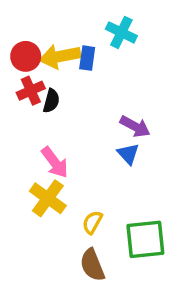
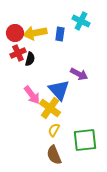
cyan cross: (121, 32) -> (81, 21), moved
blue rectangle: (87, 58) -> (60, 34), moved
blue triangle: (128, 154) -> (59, 90), moved, size x1.6
yellow cross: (48, 198) -> (50, 108), moved

